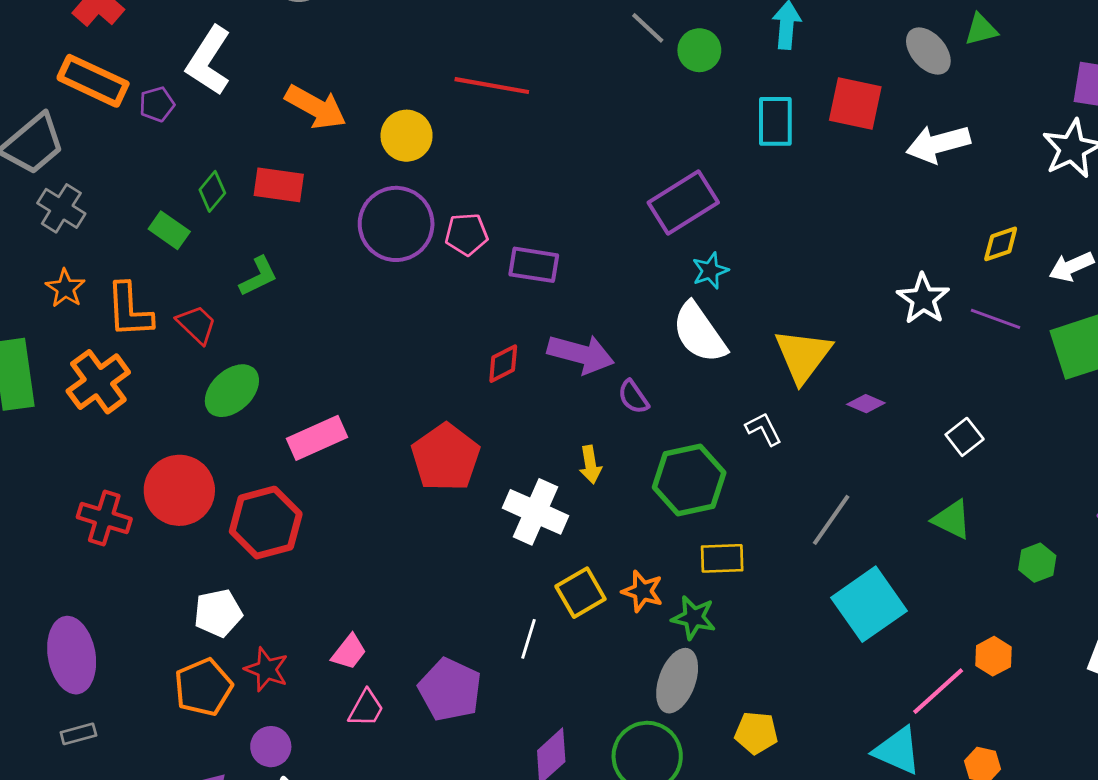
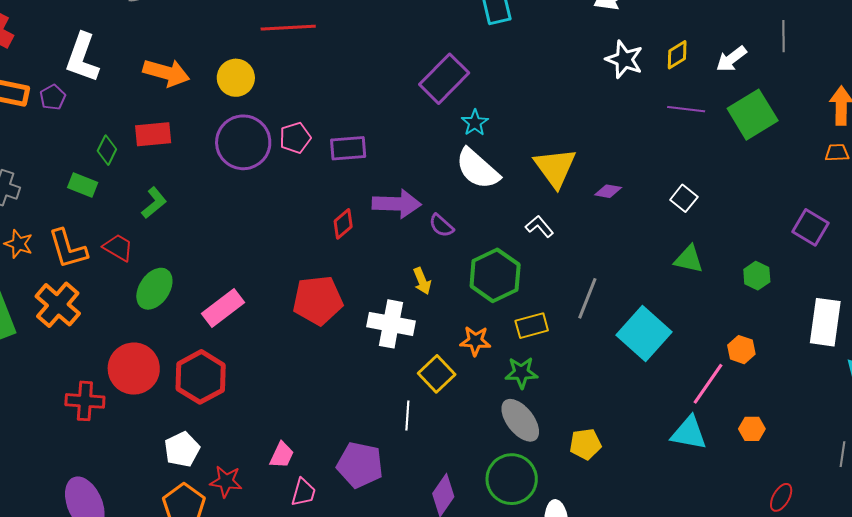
white star: (923, 299) -> (624, 59), moved
red pentagon: (446, 457) -> (318, 300), turned -30
gray line: (831, 520) -> (587, 298), moved
orange star: (642, 591) -> (475, 341), moved
gray ellipse: (677, 681) -> (520, 420), turned -45

